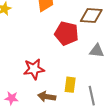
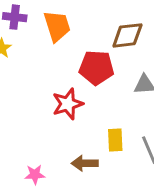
red star: (34, 69) -> (68, 104), moved

